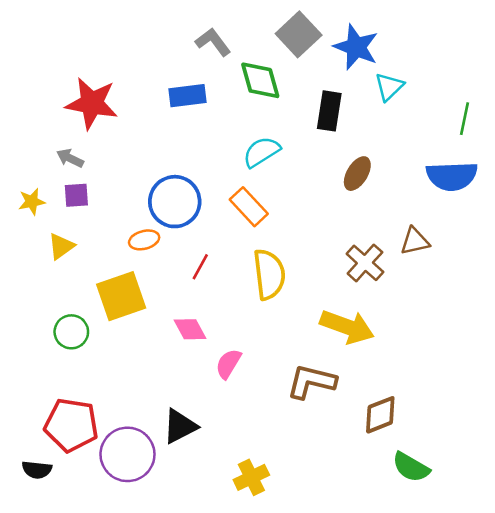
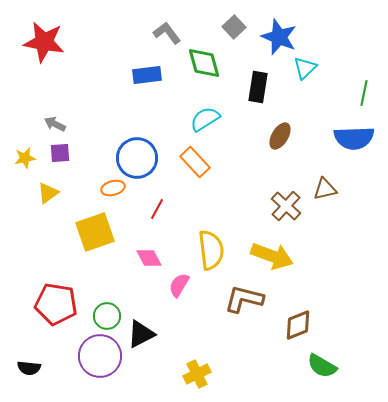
gray square: (299, 34) -> (234, 27), size x0.7
red star: (92, 103) -> (44, 42), moved
yellow semicircle: (269, 274) -> (211, 250), moved
green circle: (71, 332) -> (107, 316), moved
red pentagon: (71, 425) -> (56, 304), moved

